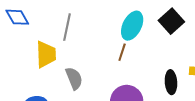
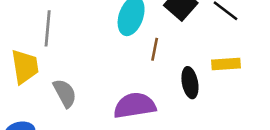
brown line: (122, 52) -> (155, 49), moved

